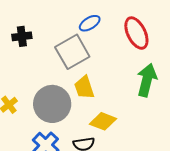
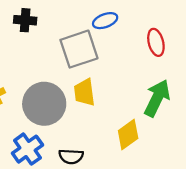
red ellipse: (136, 33) -> (156, 42), size x0.7
yellow diamond: (103, 121) -> (128, 135), moved, turned -68

